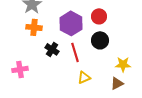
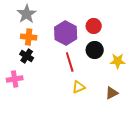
black cross: (52, 49) -> (27, 56), moved
yellow star: (123, 64) -> (118, 61), moved

